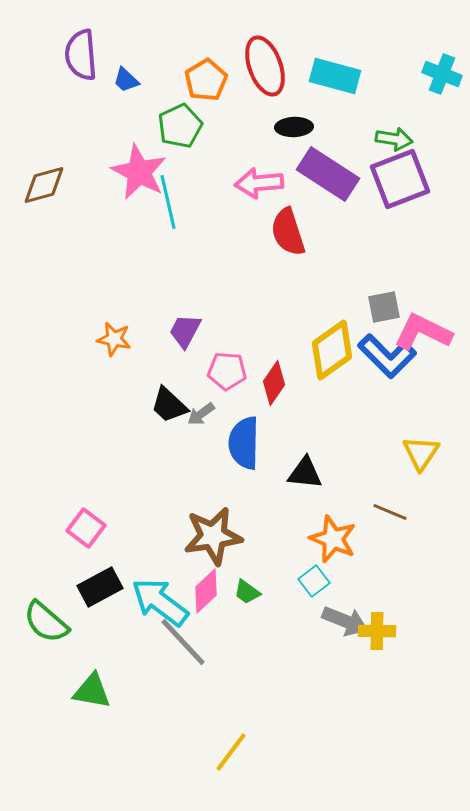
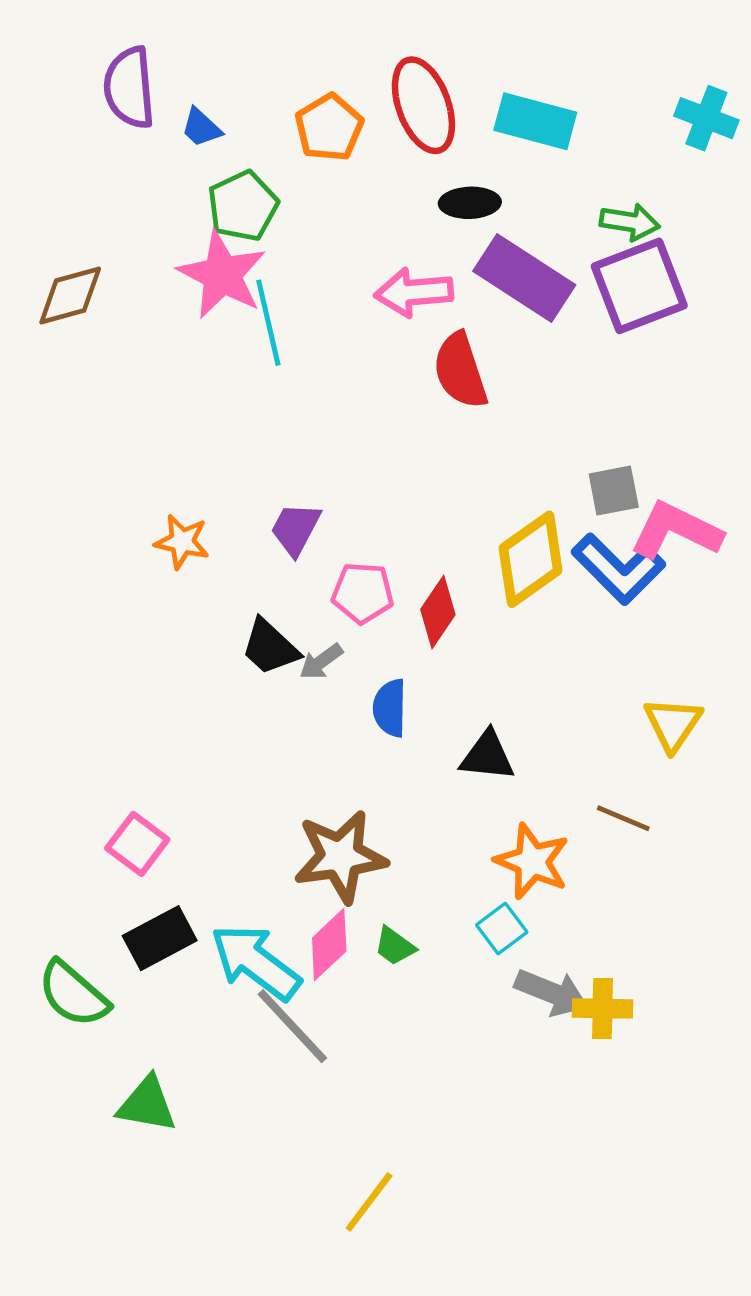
green pentagon: (180, 126) -> (243, 206), moved
blue semicircle: (244, 443) -> (390, 708), size x0.7

